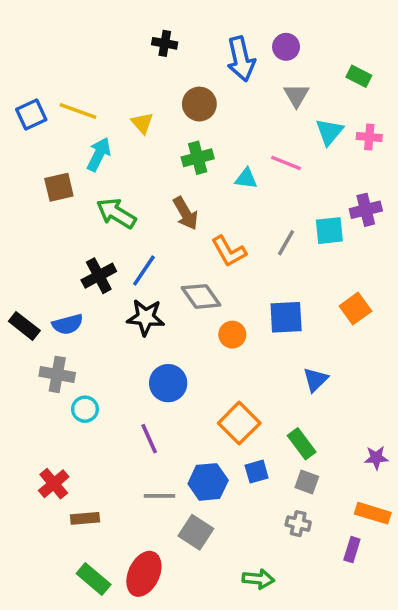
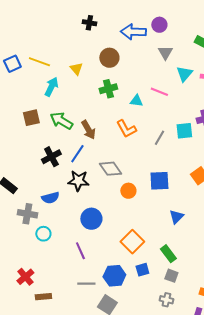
blue arrow: (241, 59) -> (133, 32), turned 105
brown square: (59, 187) -> (31, 118), moved
brown arrow: (185, 213) -> (88, 130), moved
orange L-shape: (229, 251) -> (126, 129), moved
blue semicircle: (68, 324) -> (50, 198), moved

